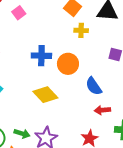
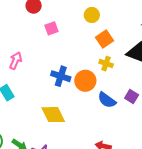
orange circle: (68, 64) -> (85, 81), moved
blue semicircle: (94, 86) -> (107, 100), moved, turned -36

